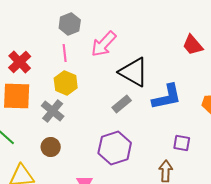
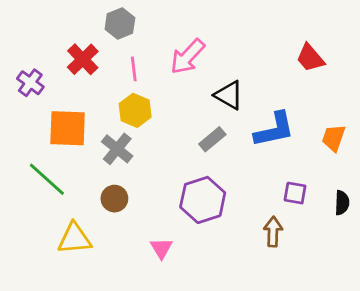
gray hexagon: (70, 24) -> (120, 23), moved
red cross: (20, 62) -> (83, 59), moved
black triangle: (134, 72) -> (229, 95), size x0.7

